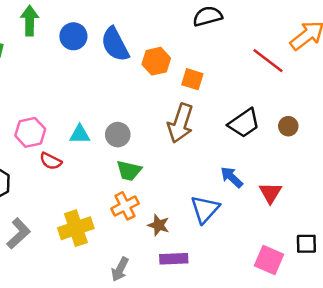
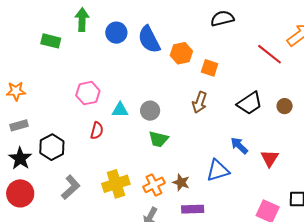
brown arrow: (180, 123) -> (200, 102), size x0.7
pink hexagon: (30, 132) -> (88, 93), moved
red semicircle: (51, 161) -> (97, 131), turned -102
orange cross: (125, 206) -> (154, 185), moved
blue triangle: (205, 209) -> (218, 170), turned 30

